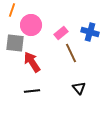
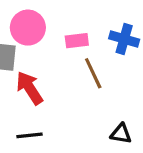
pink rectangle: (61, 33) -> (77, 41), turned 32
black triangle: (79, 88) -> (121, 134), moved, turned -40

